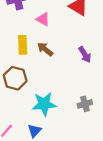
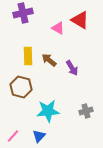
pink triangle: (43, 19) -> (58, 28), moved
purple arrow: (85, 55) -> (72, 68), moved

